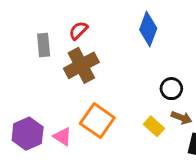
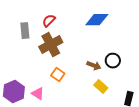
blue diamond: (148, 29) -> (97, 20), turned 70
brown arrow: (182, 118) -> (94, 66), moved
orange square: (97, 121) -> (58, 75), moved, size x0.6

